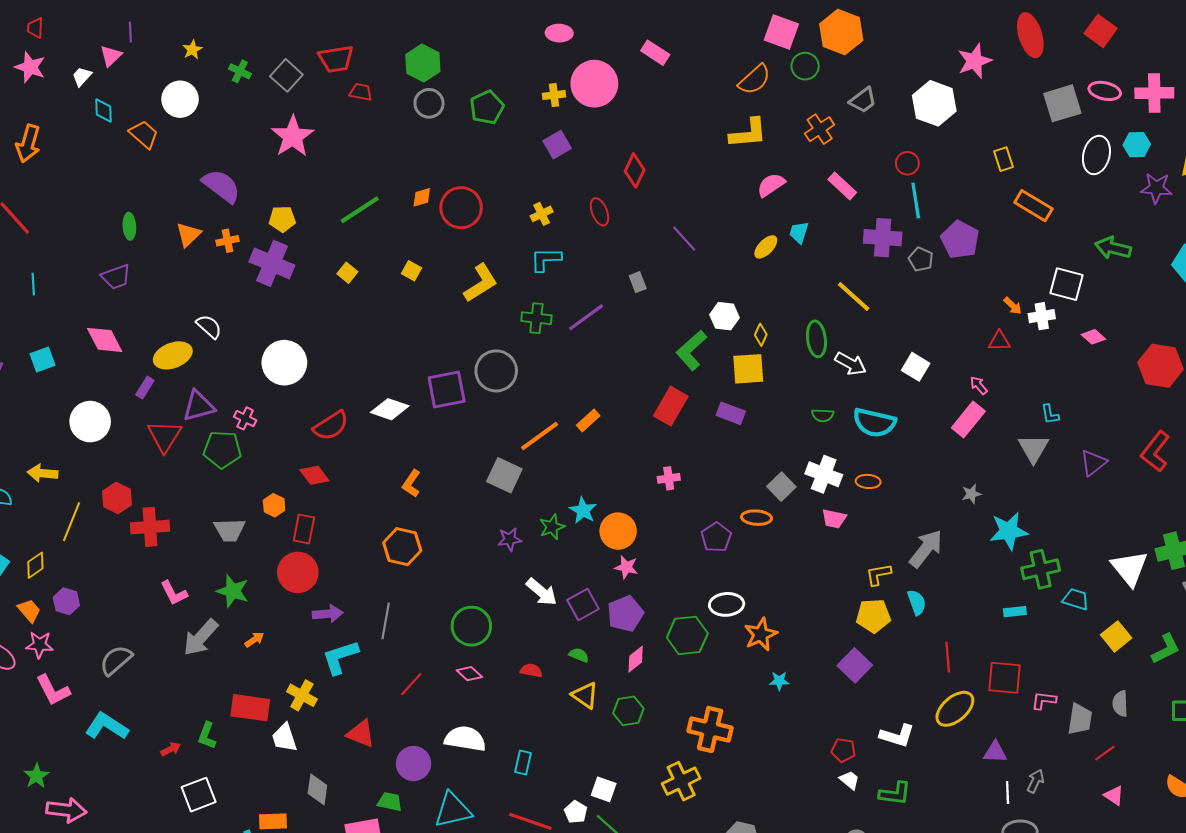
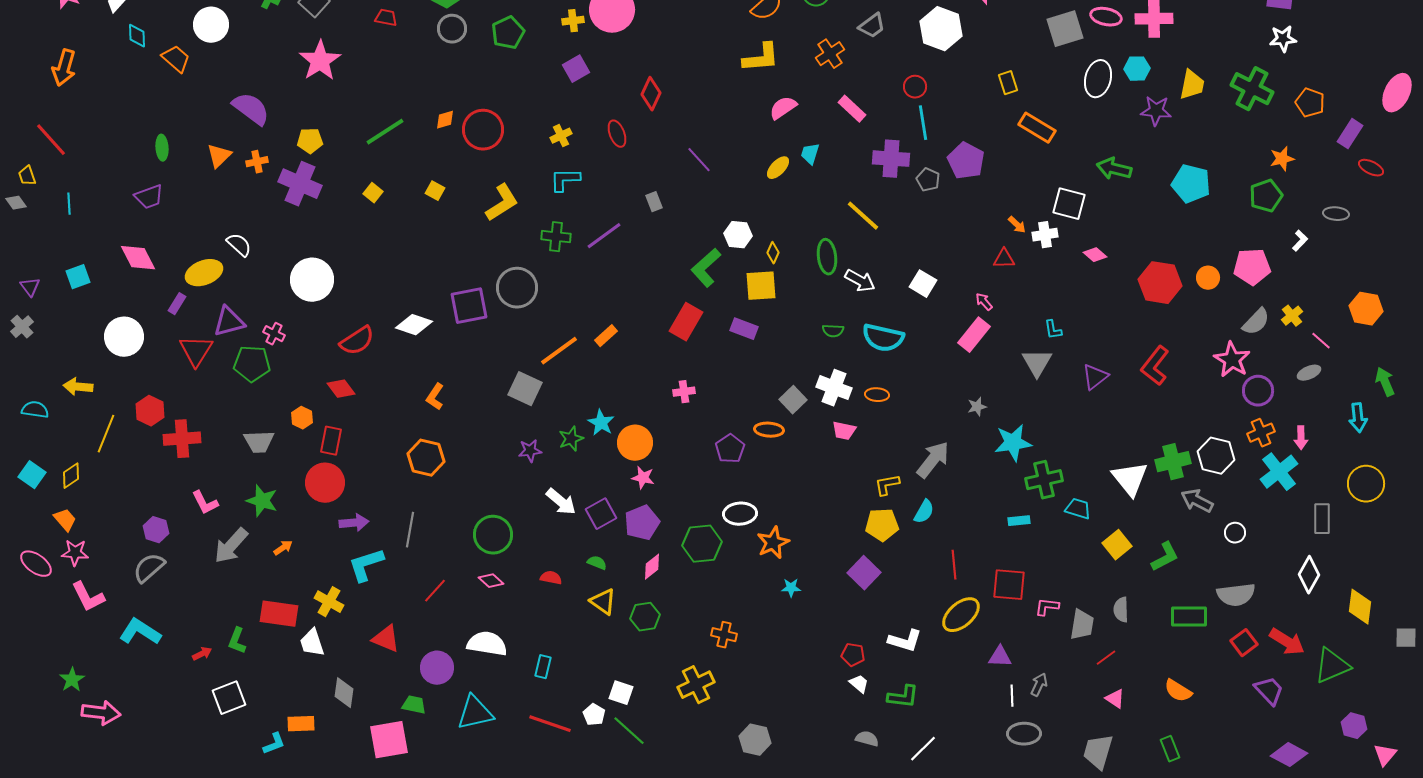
purple hexagon: (66, 601) -> (156, 530), moved
cyan semicircle: (917, 602) -> (924, 512), turned 50
orange cross: (710, 729) -> (724, 635), size x0.6

